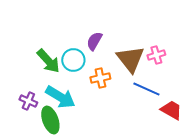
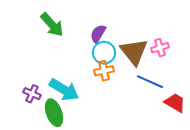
cyan circle: (73, 60) -> (104, 53), moved
green arrow: (48, 61) -> (52, 25), moved

